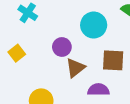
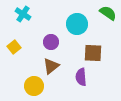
brown triangle: (75, 68) -> (51, 66), moved
purple semicircle: (99, 90) -> (81, 77), turned -96

